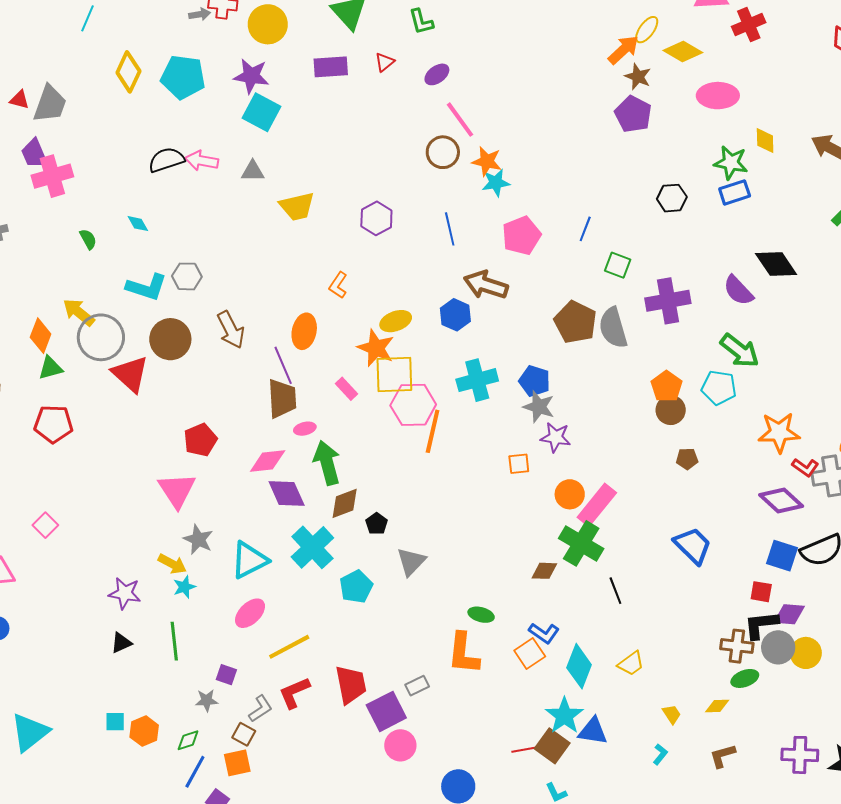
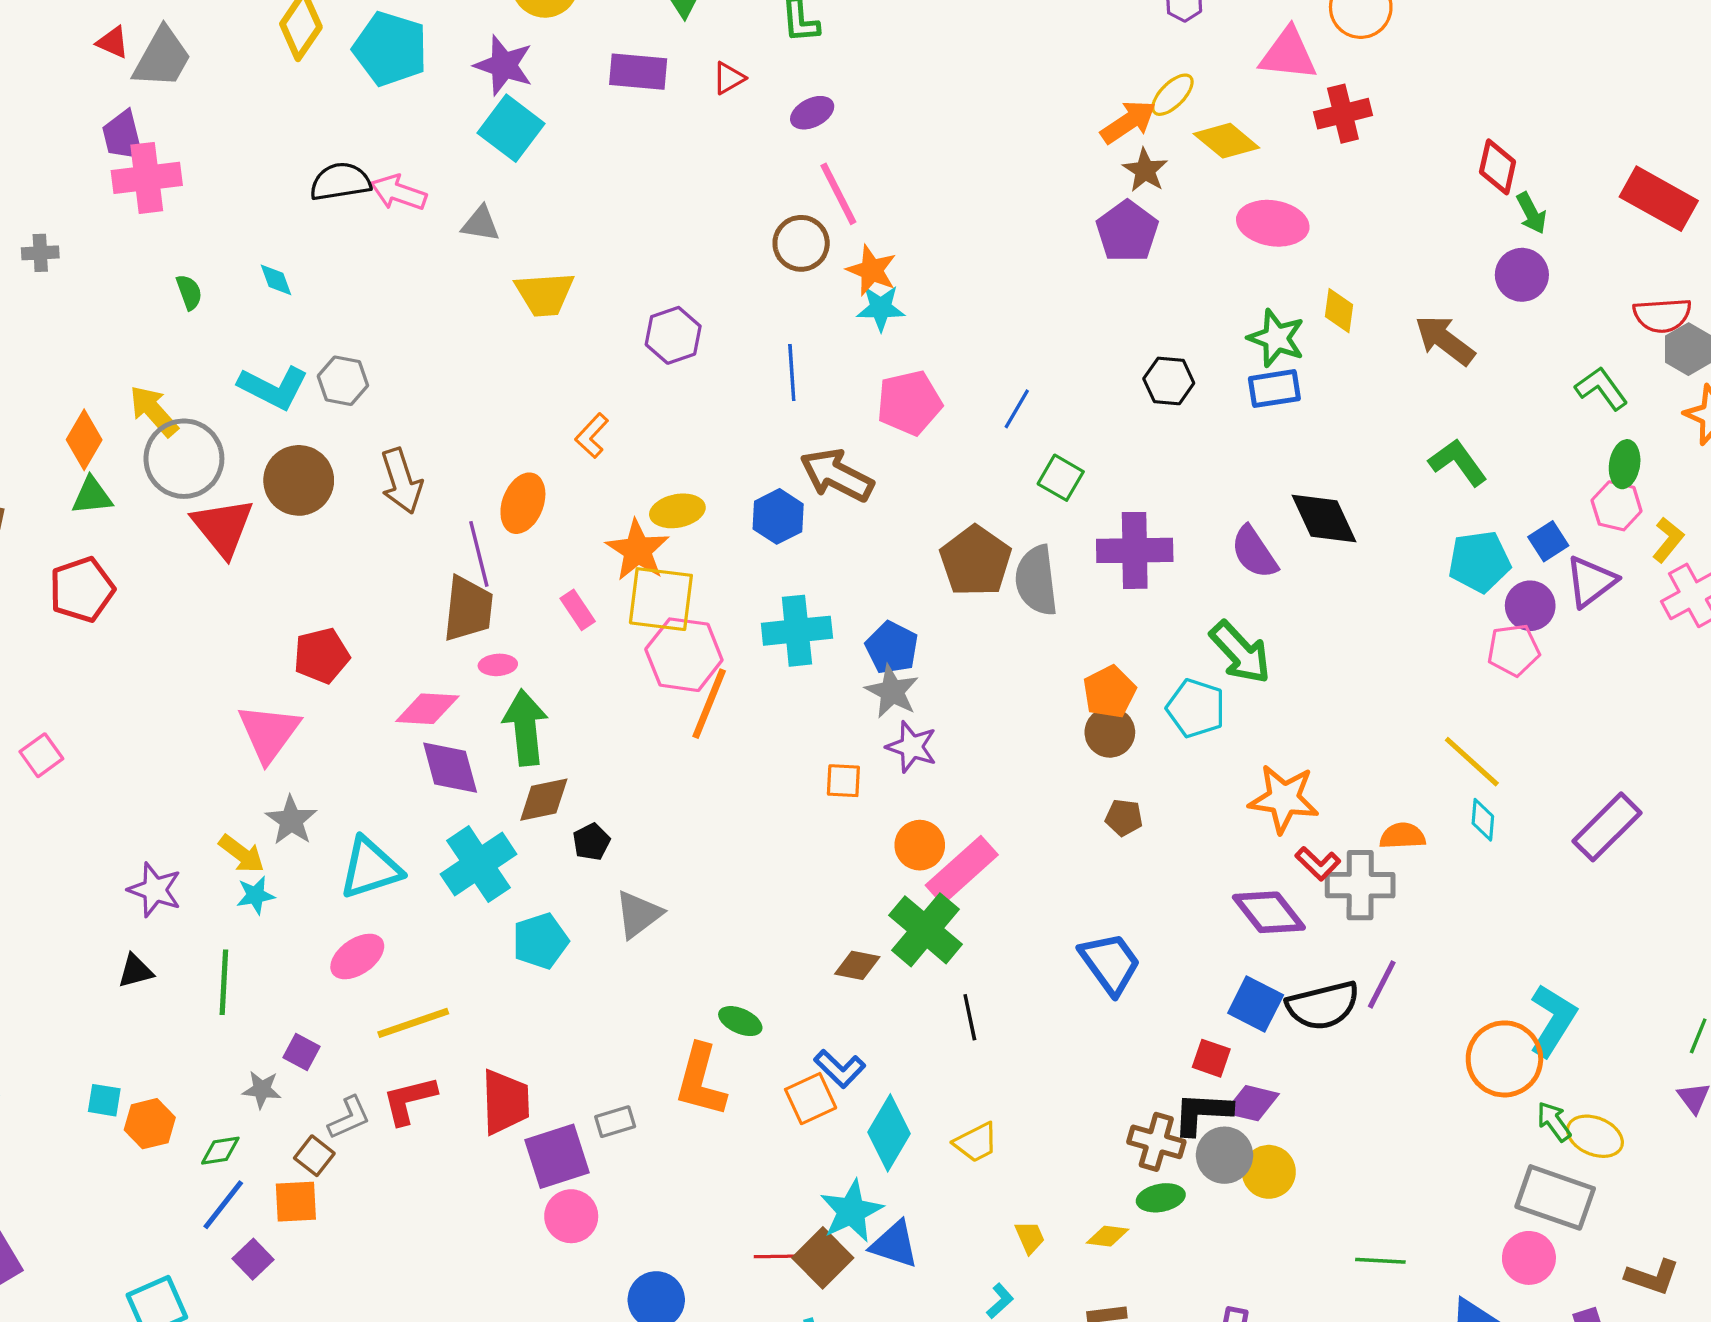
red pentagon: (53, 424) -> (82, 590), turned -30

